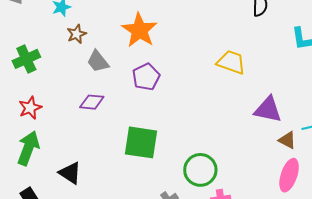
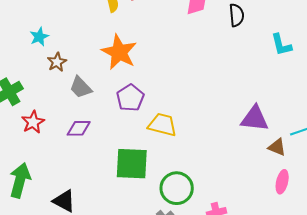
yellow trapezoid: (231, 62) -> (162, 125), moved
red star: (30, 108) -> (33, 122), moved
green circle: (200, 170) -> (177, 188), moved
pink ellipse: (289, 175) -> (282, 182), size x0.7

